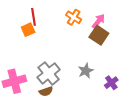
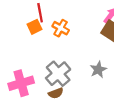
orange cross: (74, 17) -> (61, 28), moved

